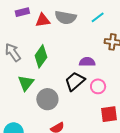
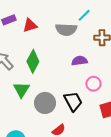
gray semicircle: (66, 18) -> (66, 29), moved
black trapezoid: (75, 81) -> (73, 101), moved, turned 110

